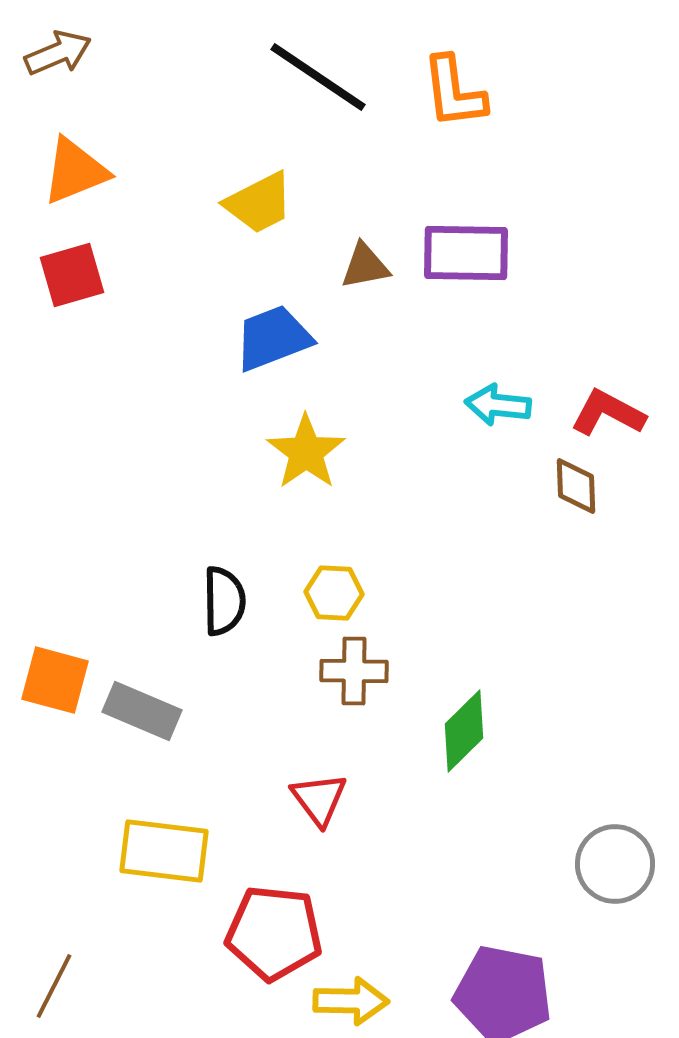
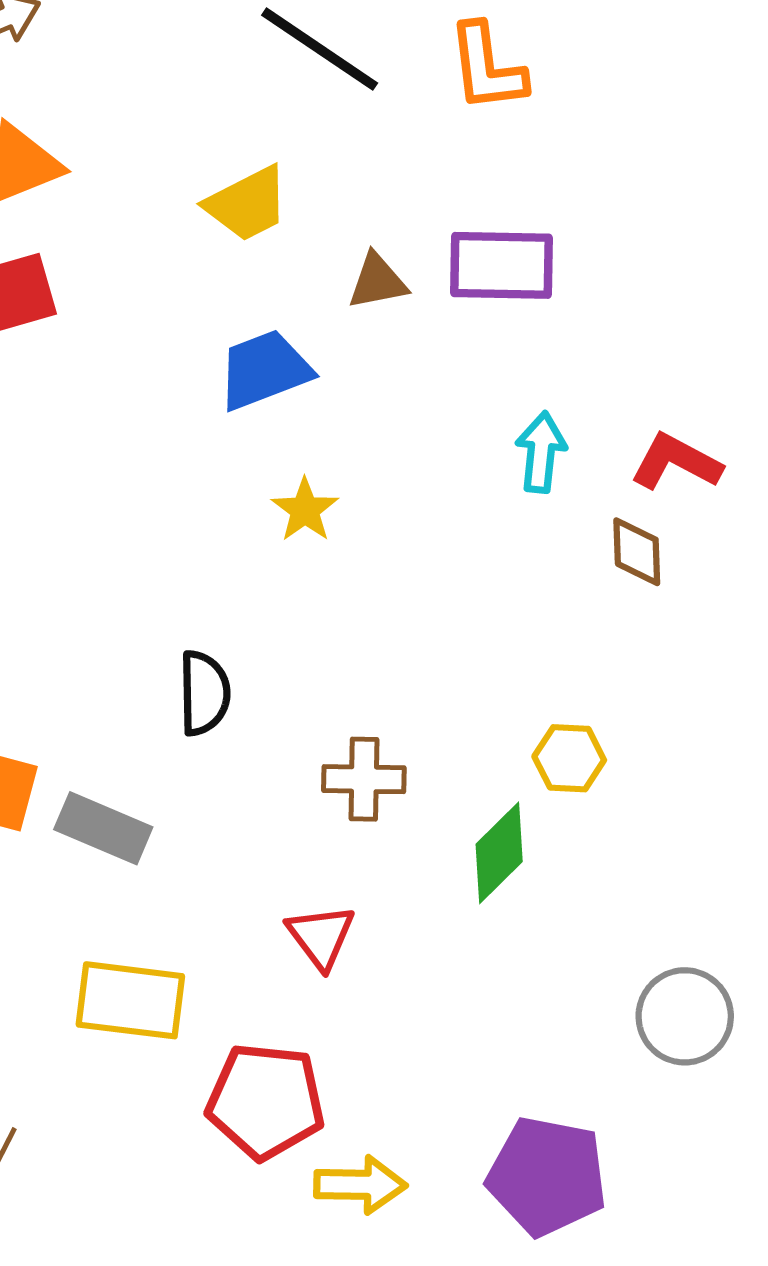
cyan arrow: (498, 405) -> (541, 452), turned 90
yellow star: (306, 452) -> (305, 510), size x0.7
yellow hexagon: (334, 593) -> (569, 758), moved

